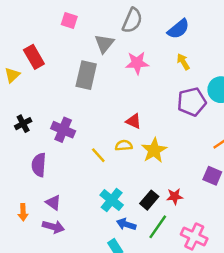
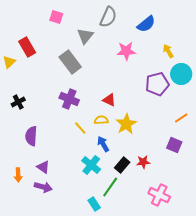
yellow arrow: (183, 62) -> (168, 51), moved
pink star: (137, 63) -> (126, 51), moved
gray rectangle: (86, 75) -> (70, 62), turned -50
purple cross: (63, 130) -> (69, 99), moved
blue arrow: (126, 224) -> (103, 144), moved, turned 42
green line: (158, 227) -> (110, 187), moved

